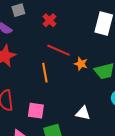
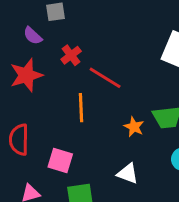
red cross: (49, 20) -> (71, 55), moved
orange star: (81, 64) -> (134, 127), moved

